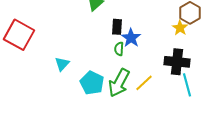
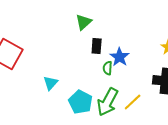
black rectangle: (117, 27) -> (97, 46), moved

